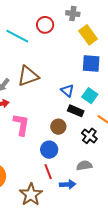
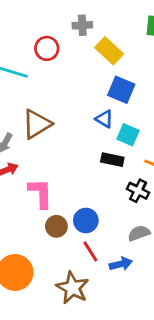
blue square: (91, 63) -> (121, 90), turned 30
blue triangle: (67, 91) -> (104, 119), moved
brown circle: (58, 127) -> (56, 226), moved

